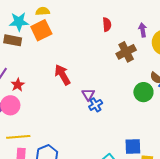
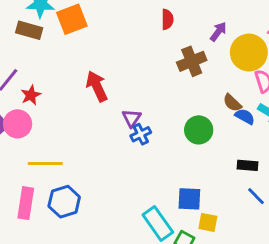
purple arrow: (143, 30) -> (218, 32), turned 40
green circle: (143, 92) -> (199, 130), moved
yellow line: (18, 137) -> (45, 163), moved

